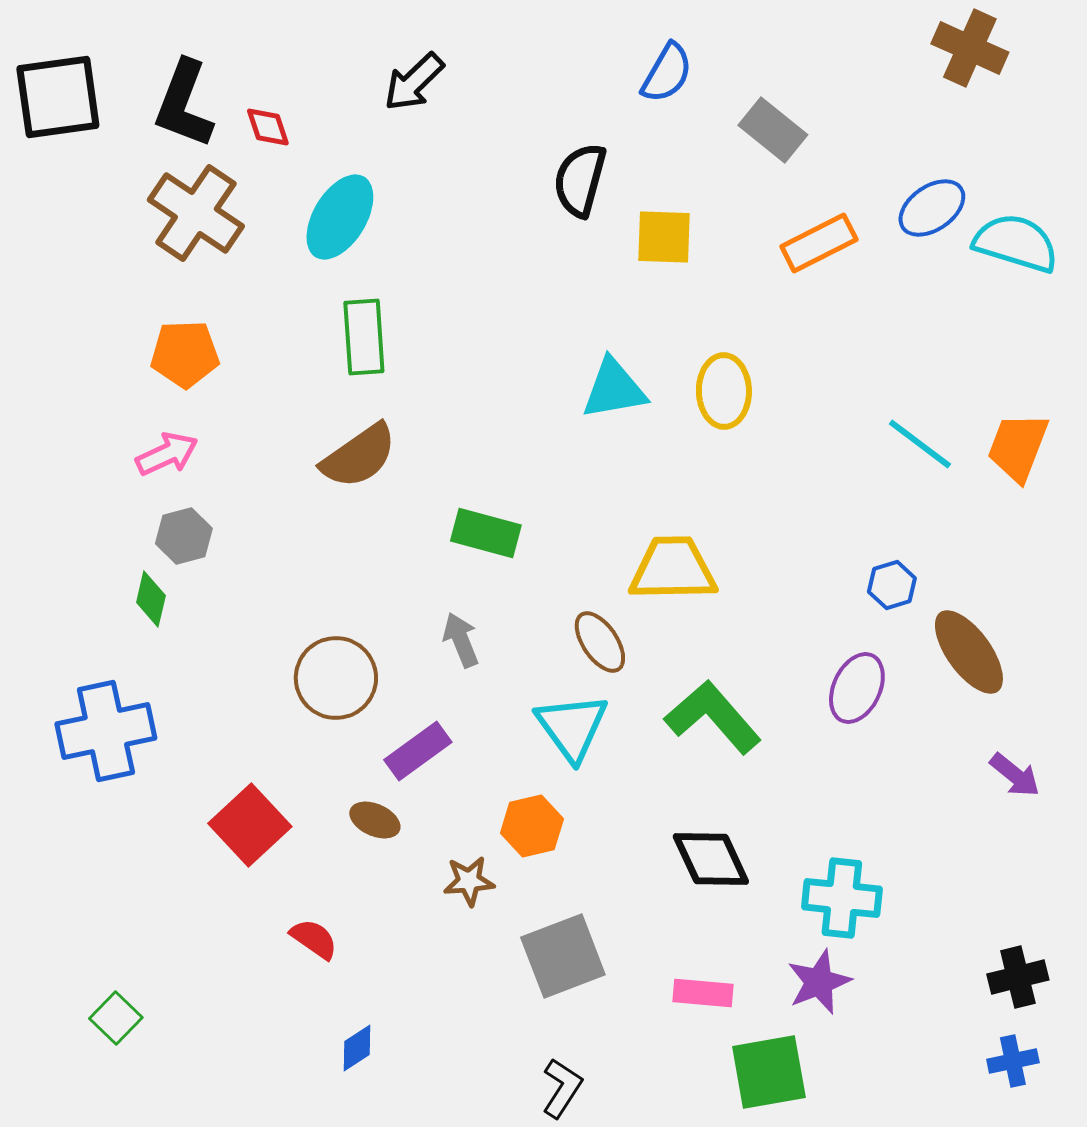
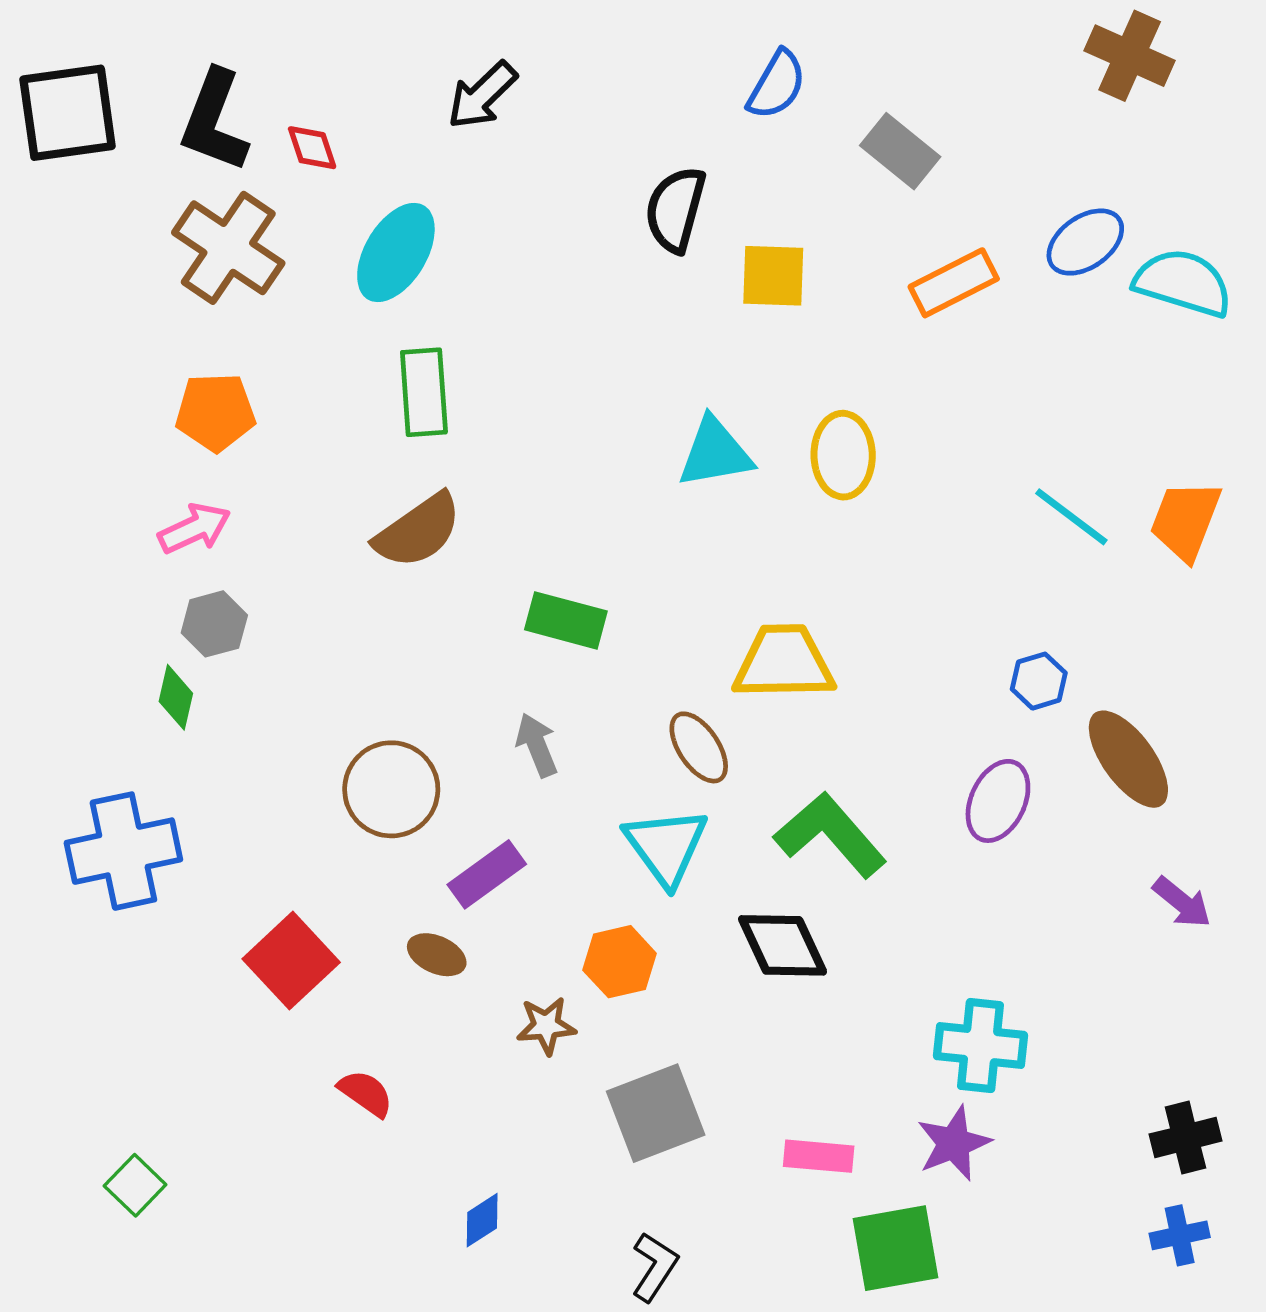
black diamond: (711, 859) -> (783, 945), moved
blue diamond: (357, 1048) -> (482, 1220), moved

